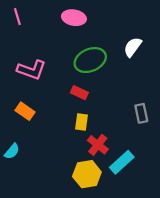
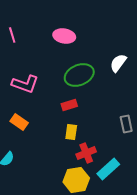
red rectangle: (79, 93) -> (69, 105), turned -42
red cross: (98, 145) -> (86, 153), turned 30

